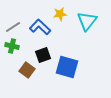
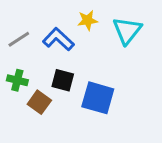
green cross: (12, 46) -> (17, 80), moved
black square: (43, 55) -> (63, 80), turned 35

